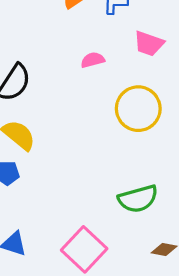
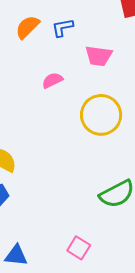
pink square: (84, 249) -> (79, 248), size x0.6

